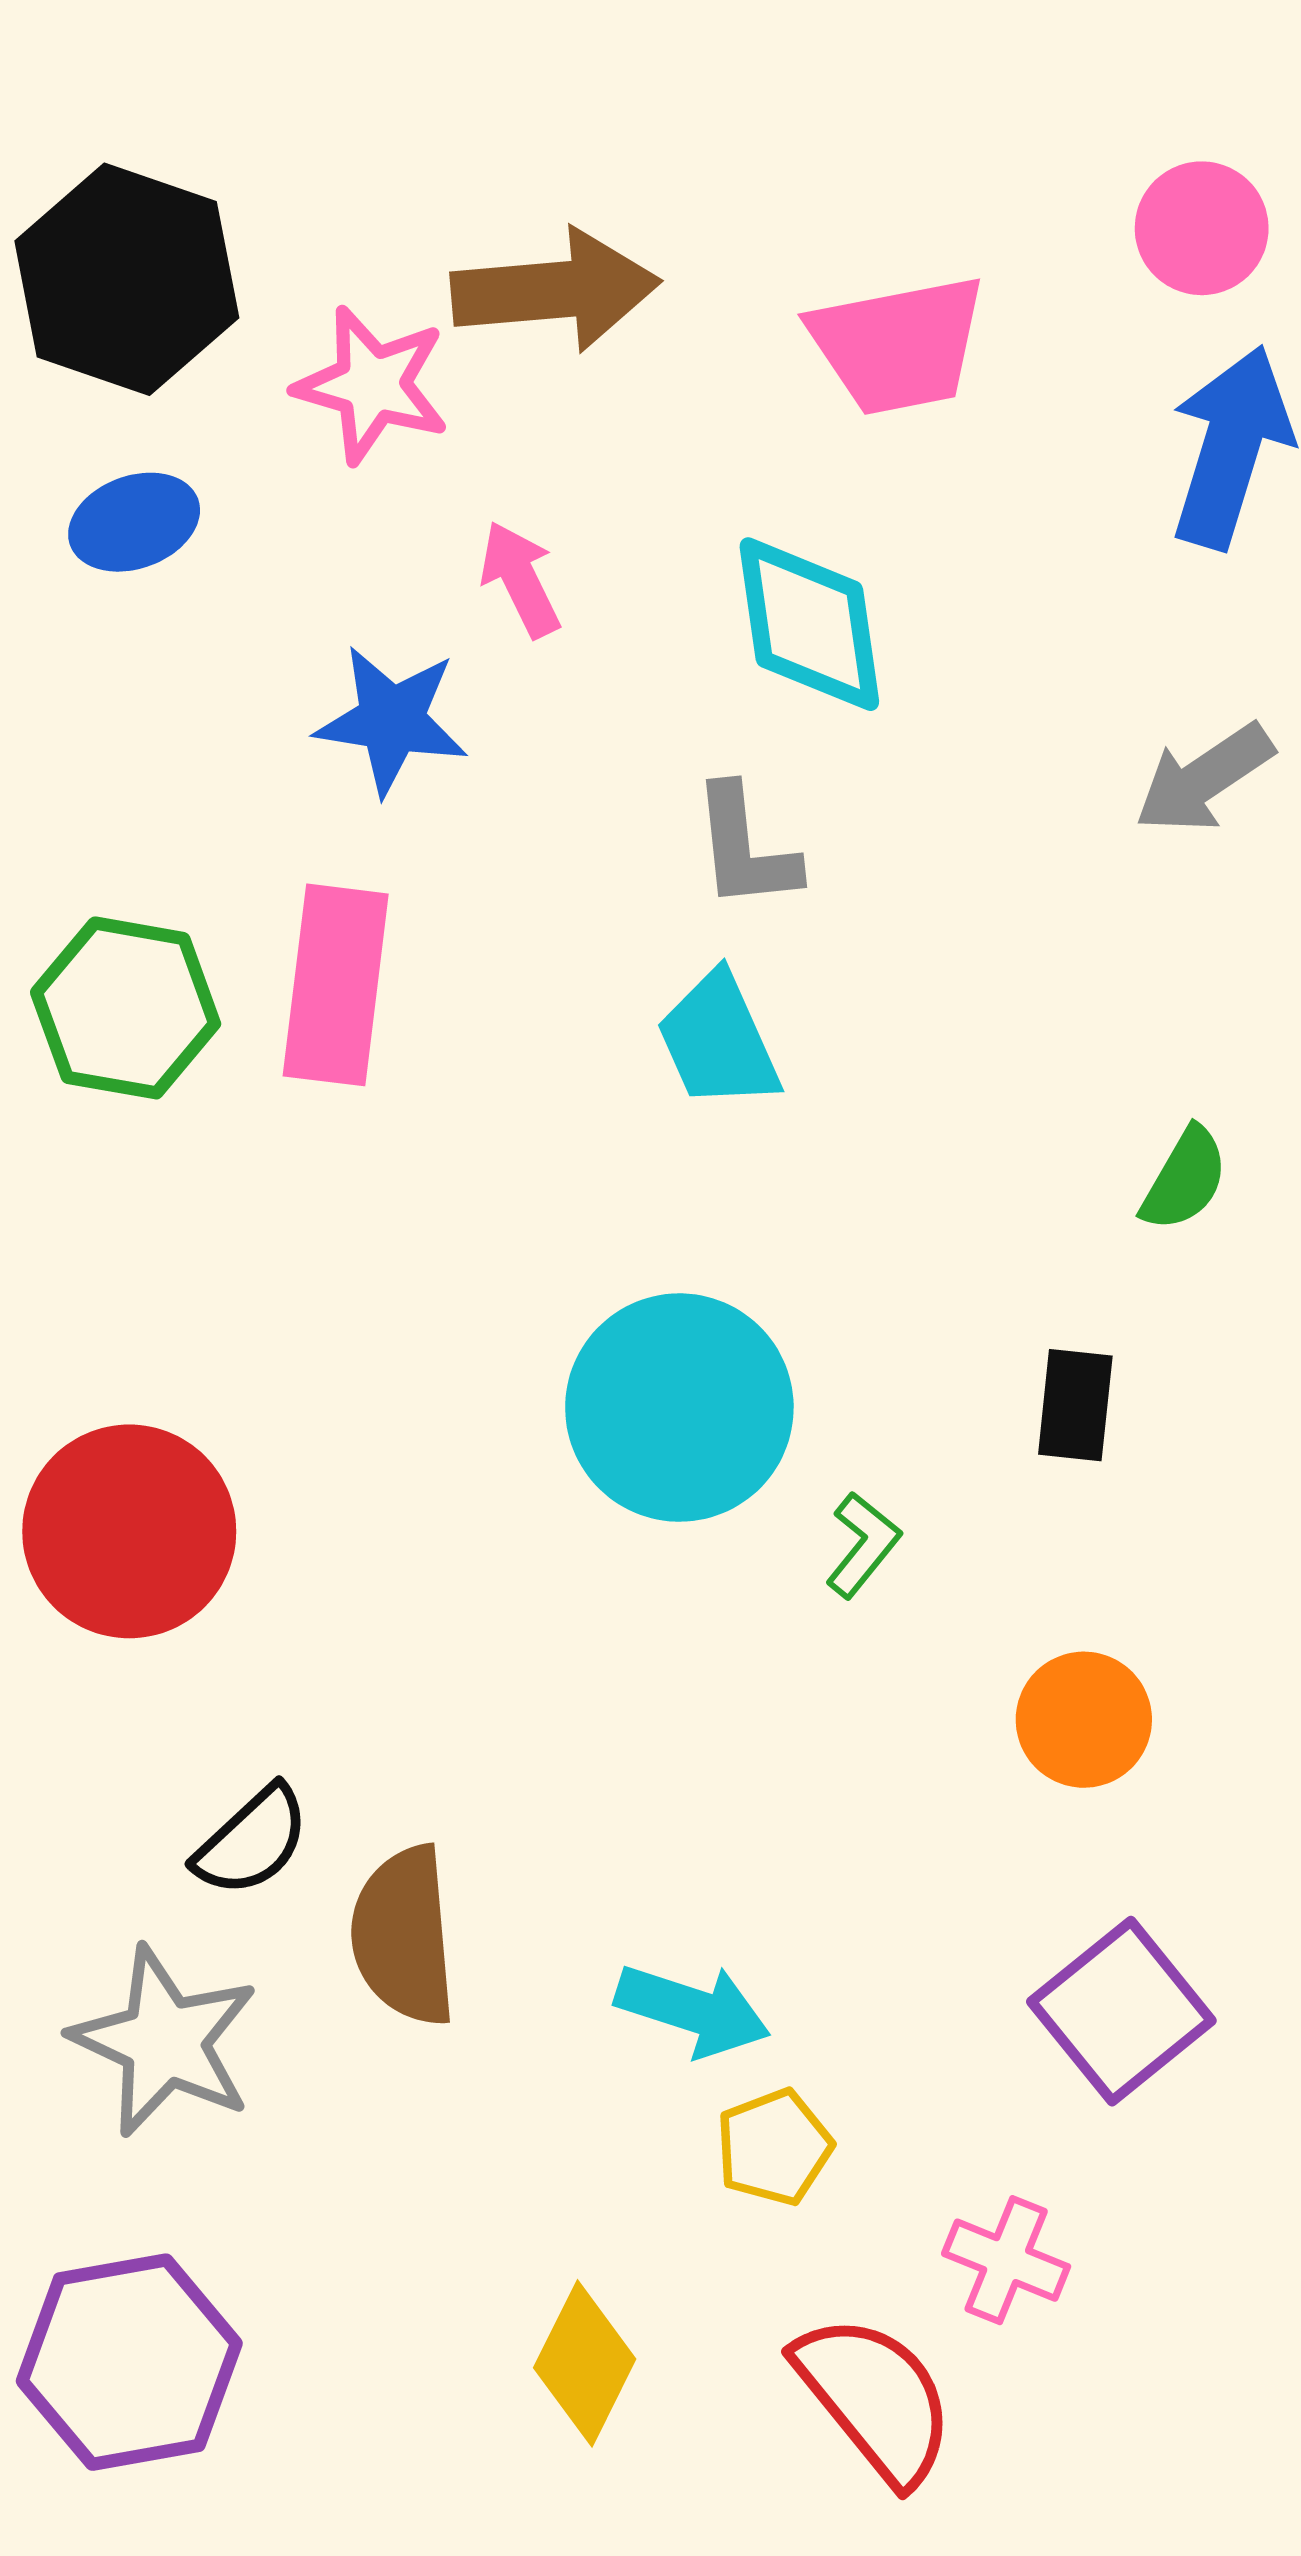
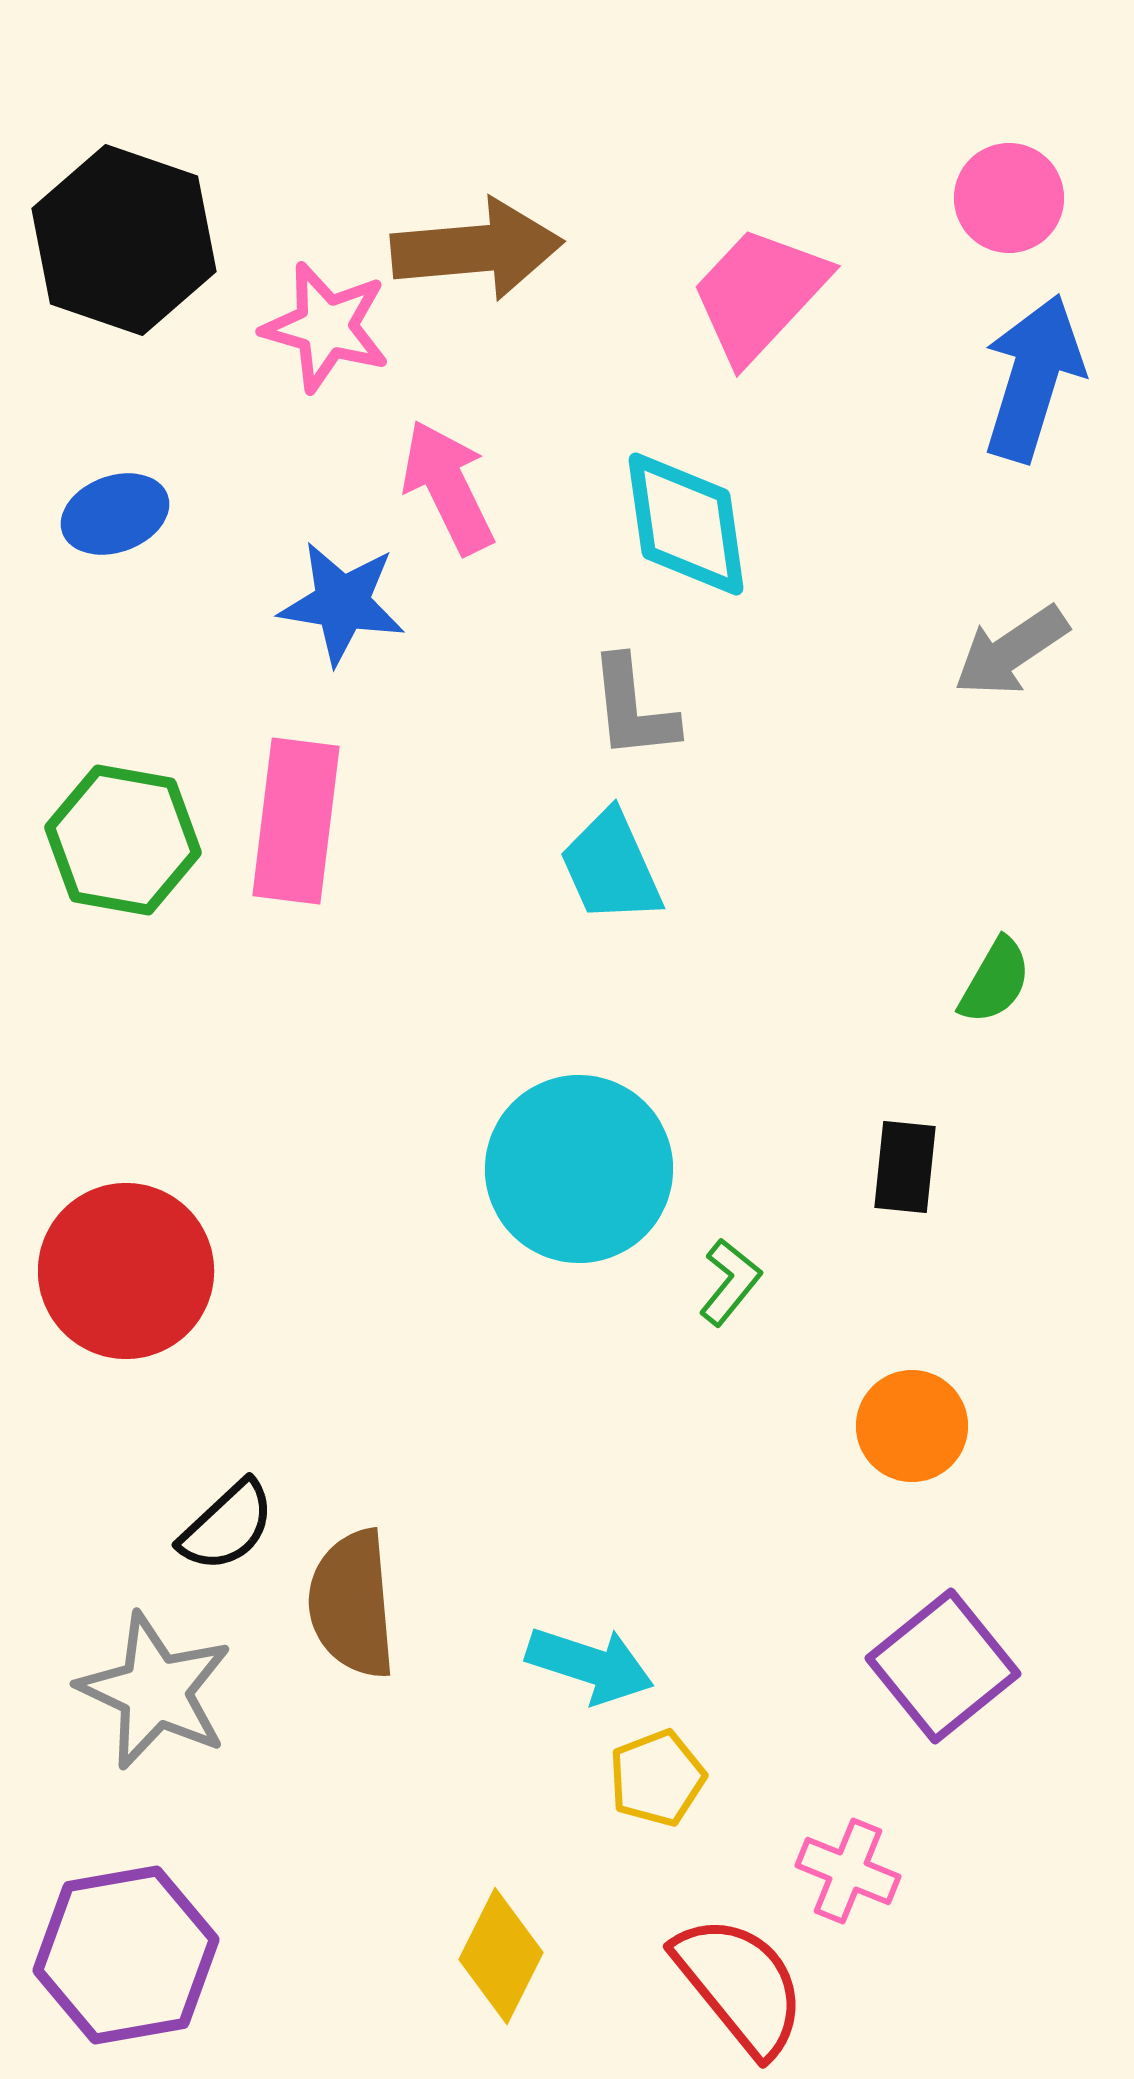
pink trapezoid: (898, 345) -> (759, 294), turned 144
blue ellipse: (134, 522) -> (115, 514), moved
pink arrow: (520, 579) -> (448, 487), size x1.4

